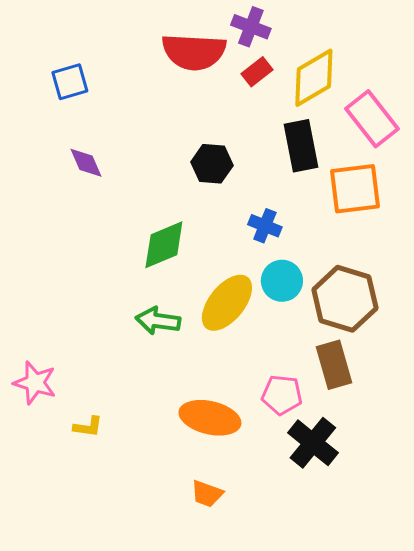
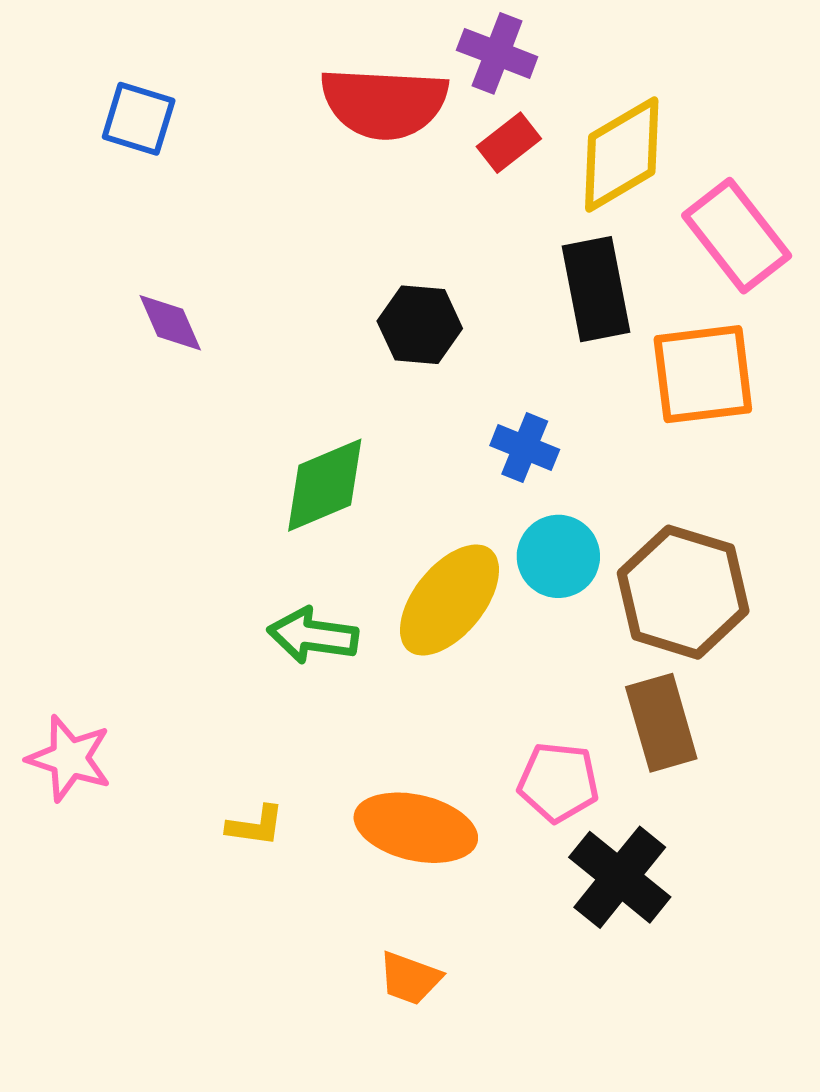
blue square: (70, 82) -> (139, 119), moved, turned 33
yellow L-shape: (88, 427) -> (255, 826), moved

